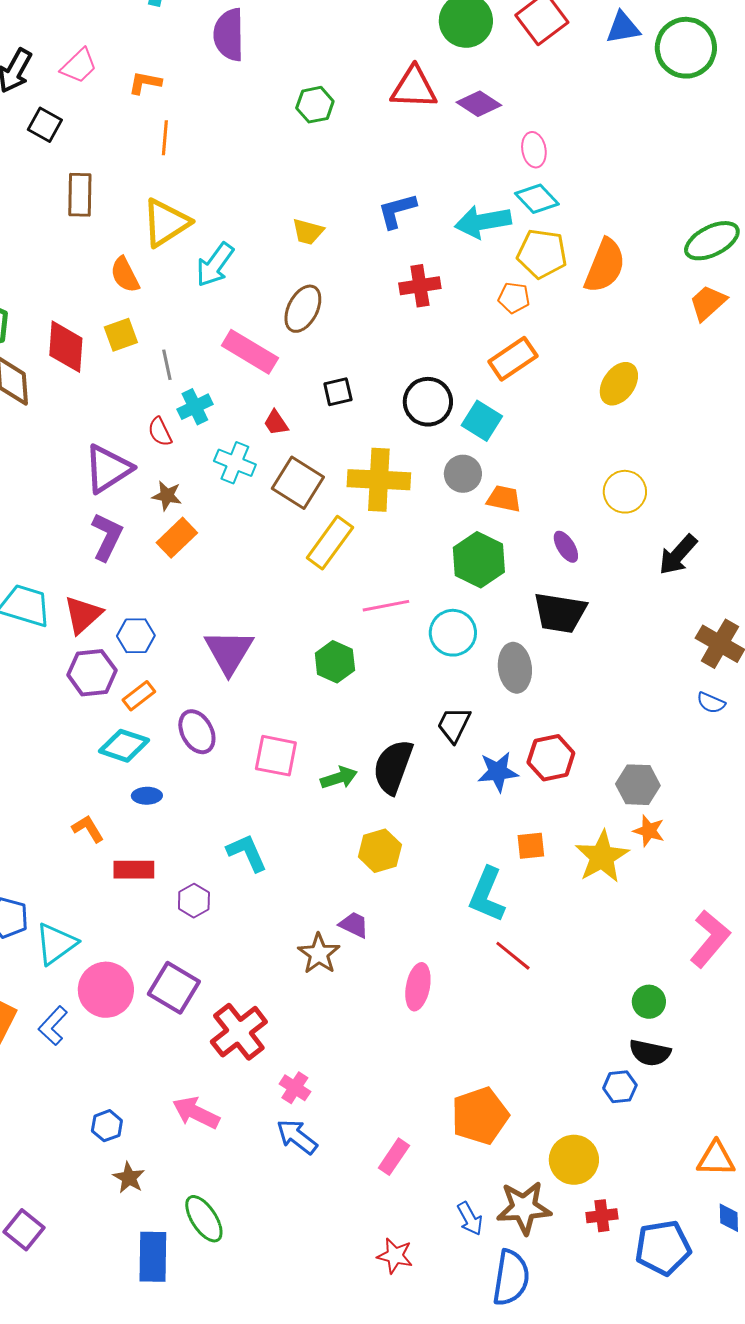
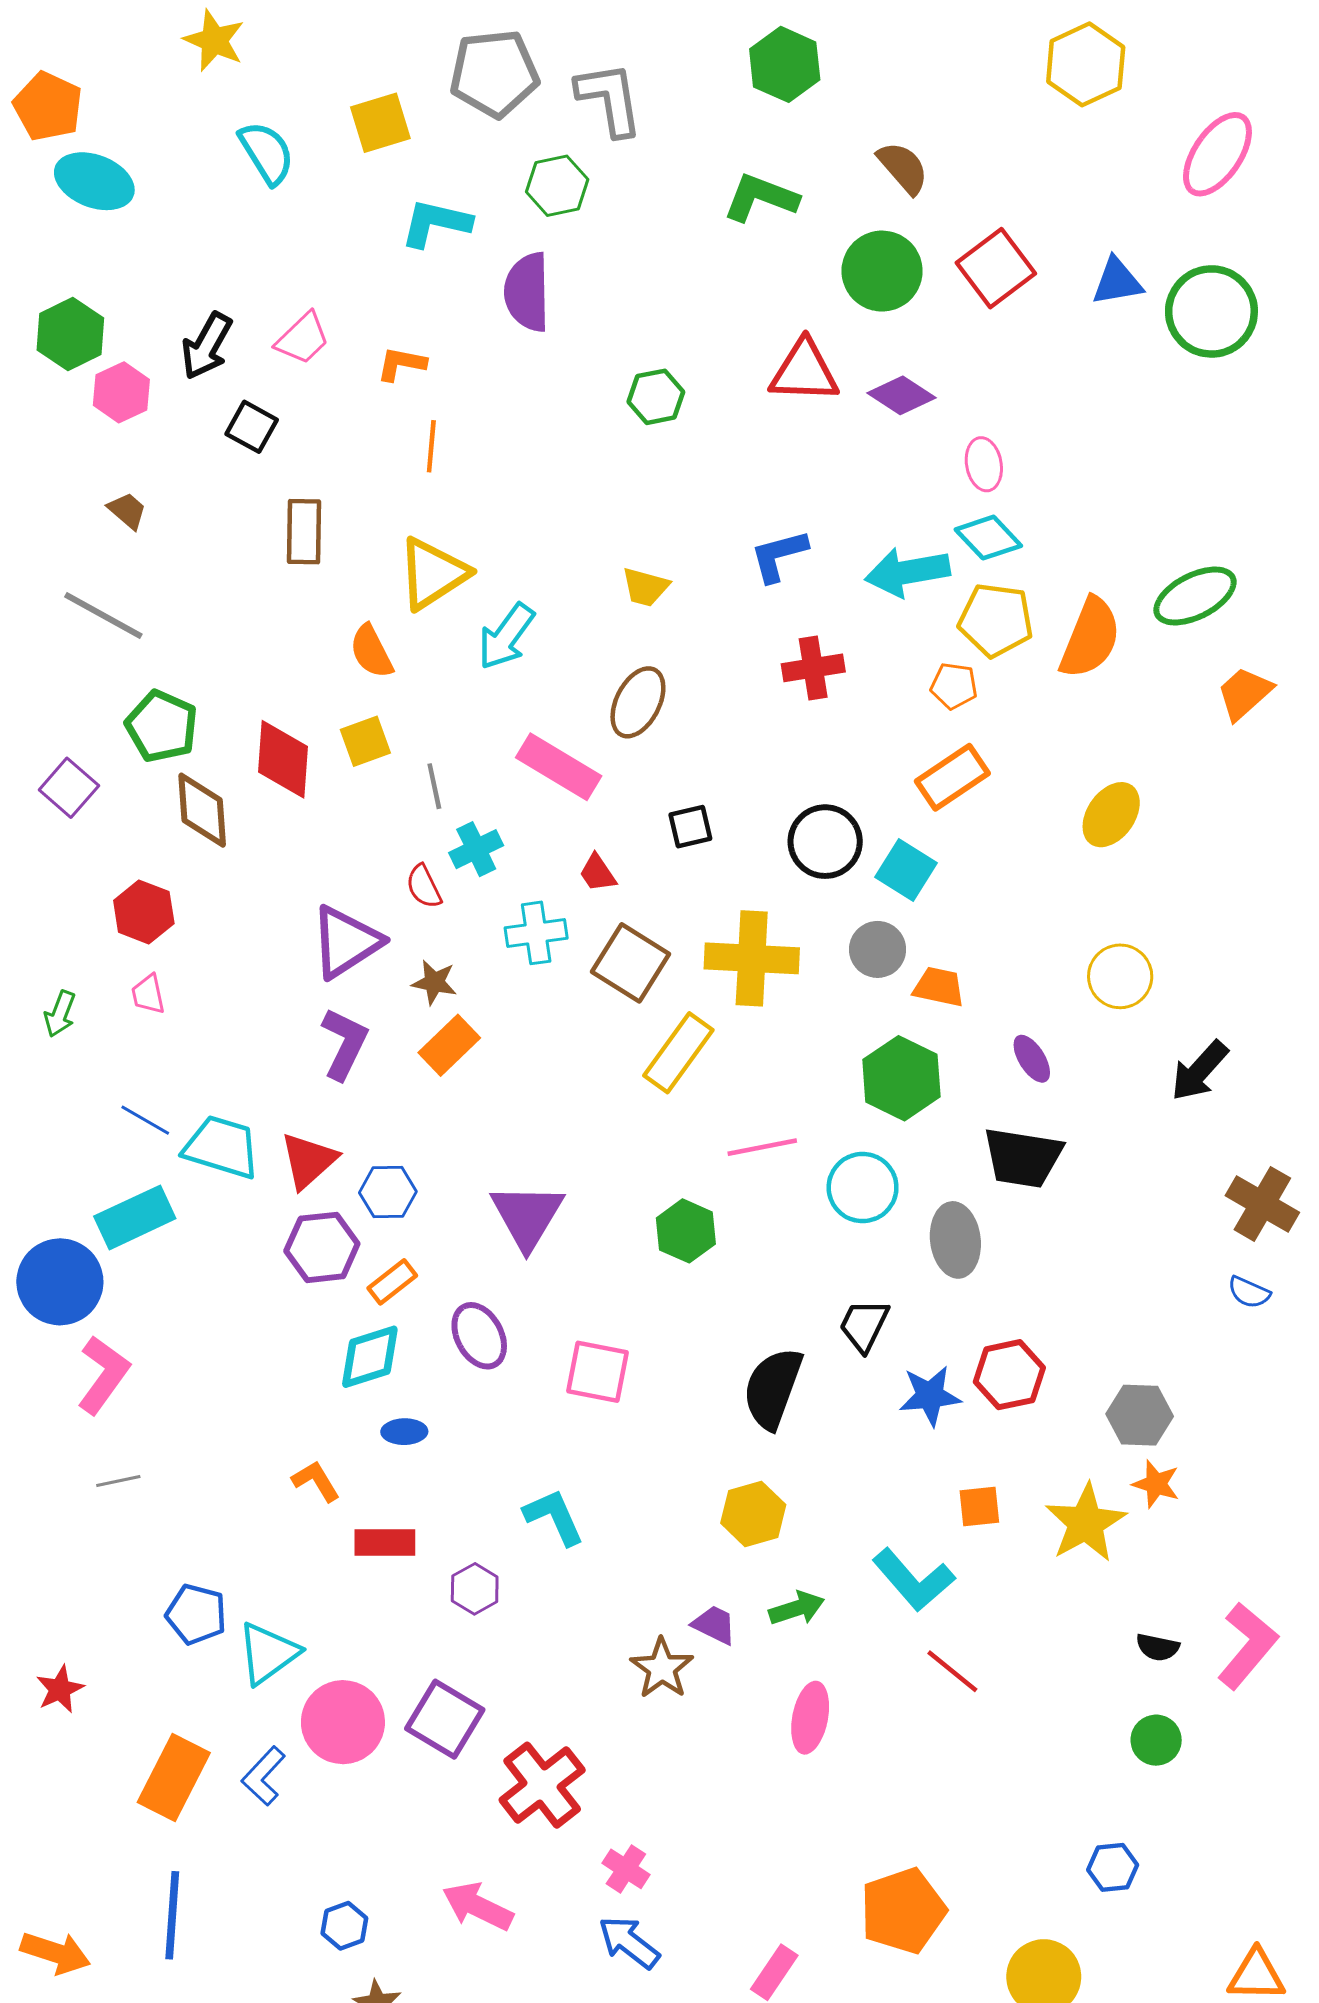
green ellipse: (712, 241) -> (1195, 596), moved
cyan cross: (235, 463) -> (536, 933), turned -30
cyan diamond: (124, 746) -> (370, 1357), turned -36
green arrow: (339, 778) -> (797, 1608), moved
cyan L-shape: (487, 895) -> (913, 1580), turned -64
black semicircle: (650, 1053) -> (1158, 1647), moved, size x0.7

